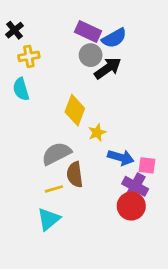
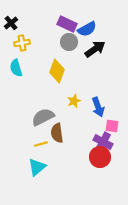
black arrow: (108, 68) -> (95, 49), moved
yellow diamond: (75, 110) -> (57, 71), moved
blue arrow: (121, 157) -> (98, 107), moved, turned 54

